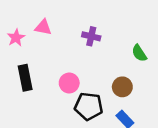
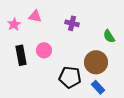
pink circle: (69, 83) -> (44, 50), moved
brown circle: (122, 87) -> (96, 62), size x1.5

